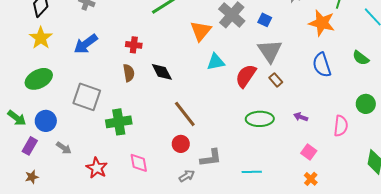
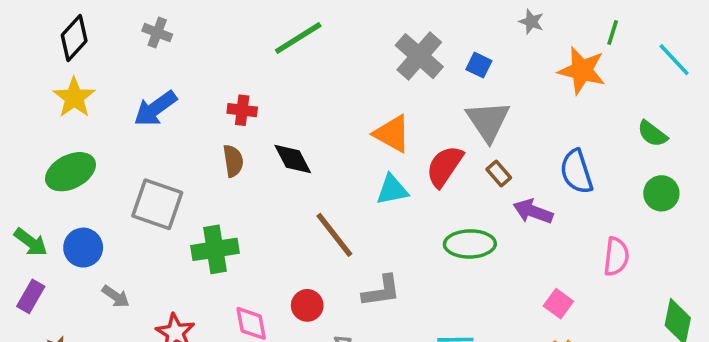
orange triangle: (201, 31) -> (392, 134), moved, turned -40
cyan triangle: (216, 62) -> (392, 190), moved
blue semicircle: (322, 65) -> (576, 172), moved
green circle: (366, 104) -> (661, 193), moved
purple arrow: (301, 117) -> (533, 211), moved, size x1.5
red circle: (181, 144) -> (307, 305), moved
purple rectangle: (30, 146) -> (31, 296), moved
gray L-shape: (211, 158) -> (381, 291), moved

